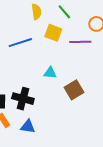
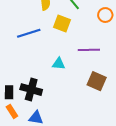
purple line: (80, 42) -> (89, 50), moved
brown square: (74, 90) -> (97, 81), moved, turned -36

